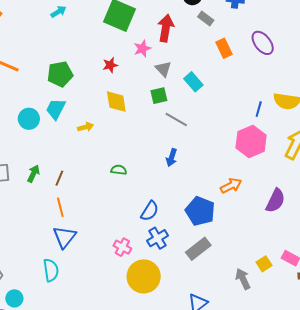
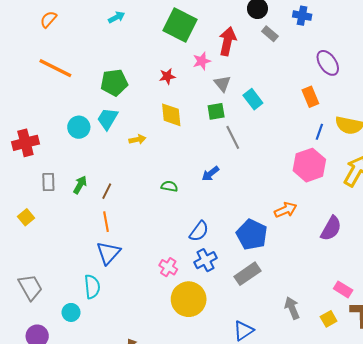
orange rectangle: (224, 48) -> (310, 97), moved
gray line: (176, 119) -> (233, 137), turned 30
blue arrow: (172, 158) -> (210, 174), moved, turned 30
yellow square: (264, 264) -> (329, 319), moved
cyan circle: (14, 298) -> (71, 312), moved

